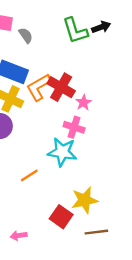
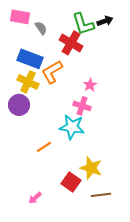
red cross: (61, 87) -> (71, 43), moved
yellow star: (85, 200) -> (91, 168), turned 30
pink arrow: (19, 236) -> (35, 198), turned -32

